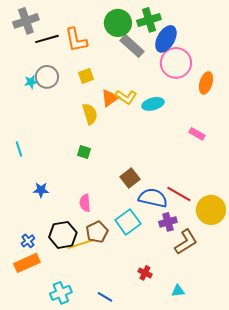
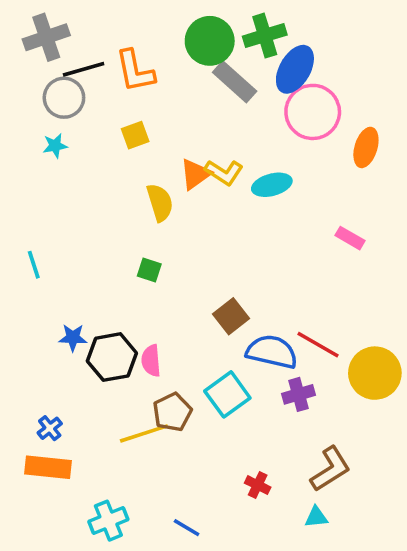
yellow square: (86, 76) -> (135, 135), moved
gray circle: (47, 77) -> (64, 98), moved
black hexagon: (63, 235) -> (112, 357), moved
brown L-shape: (186, 242) -> (330, 469), moved
orange rectangle: (27, 263) -> (48, 467), turned 30

